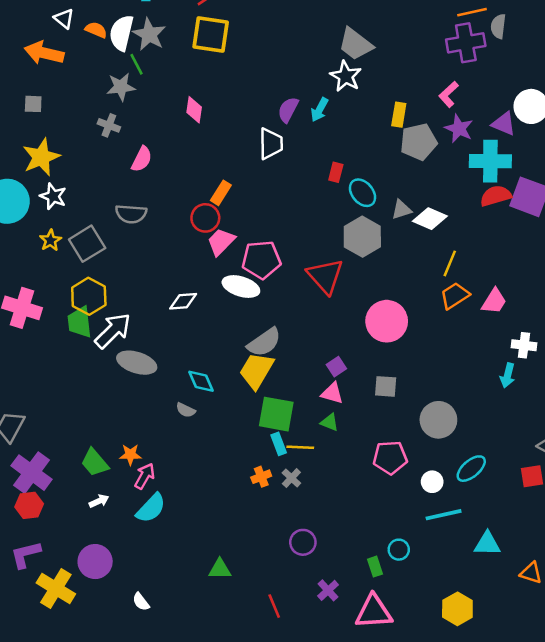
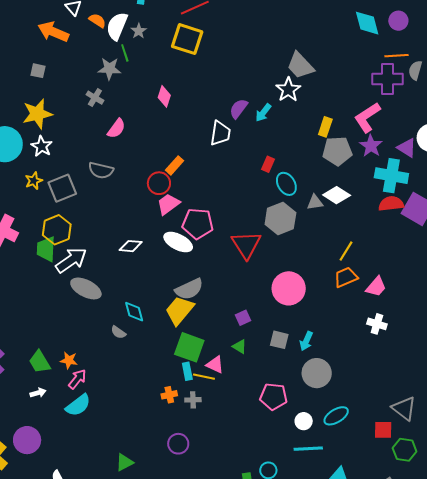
gray star: (149, 34) -> (139, 31), size x0.6
pink L-shape: (449, 94) -> (367, 117), size x1.5
white diamond: (430, 219) -> (337, 195), moved
white cross: (524, 345) -> (377, 324), moved
cyan arrow: (508, 375) -> (306, 341), moved
pink triangle: (332, 393) -> (215, 365), moved
green triangle: (330, 422) -> (240, 347), moved
gray cross: (291, 478) -> (193, 400), turned 35
purple circle: (303, 542) -> (178, 444), moved
green triangle: (220, 569) -> (125, 462), turned -36

